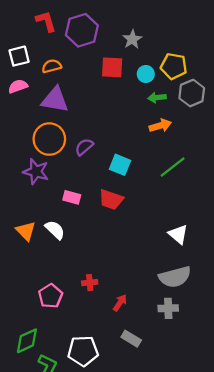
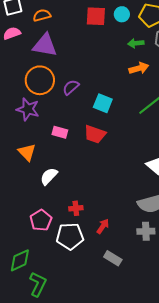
cyan circle: (146, 74) -> (122, 14), moved
white semicircle: (55, 230) -> (49, 176), moved, turned -90
orange triangle: (26, 231) -> (27, 152), moved
white pentagon: (83, 351) -> (70, 236), moved

